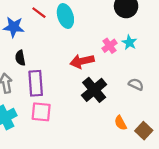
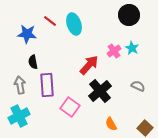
red arrow: (82, 61) -> (89, 65), turned 145
pink square: (41, 112) -> (70, 107), moved, turned 30
orange semicircle: (121, 123) -> (111, 124), moved

